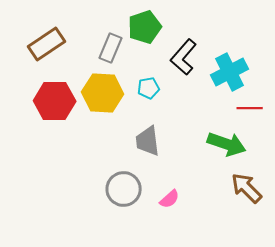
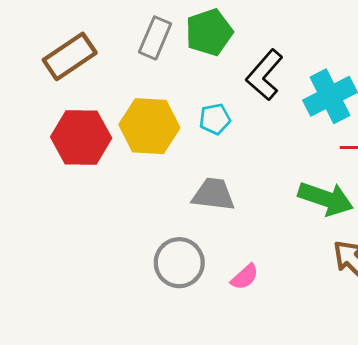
gray rectangle: (111, 48) -> (155, 38), moved
gray trapezoid: (148, 141) -> (213, 194), turned 104

